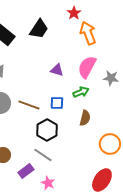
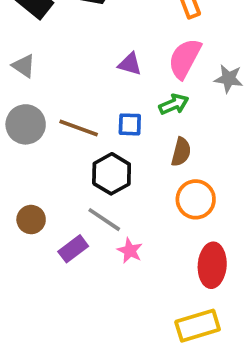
orange circle: (110, 144) -> (196, 199), moved
red ellipse: (102, 180) -> (212, 265), turned -30
pink star: (48, 183) -> (130, 251), moved

